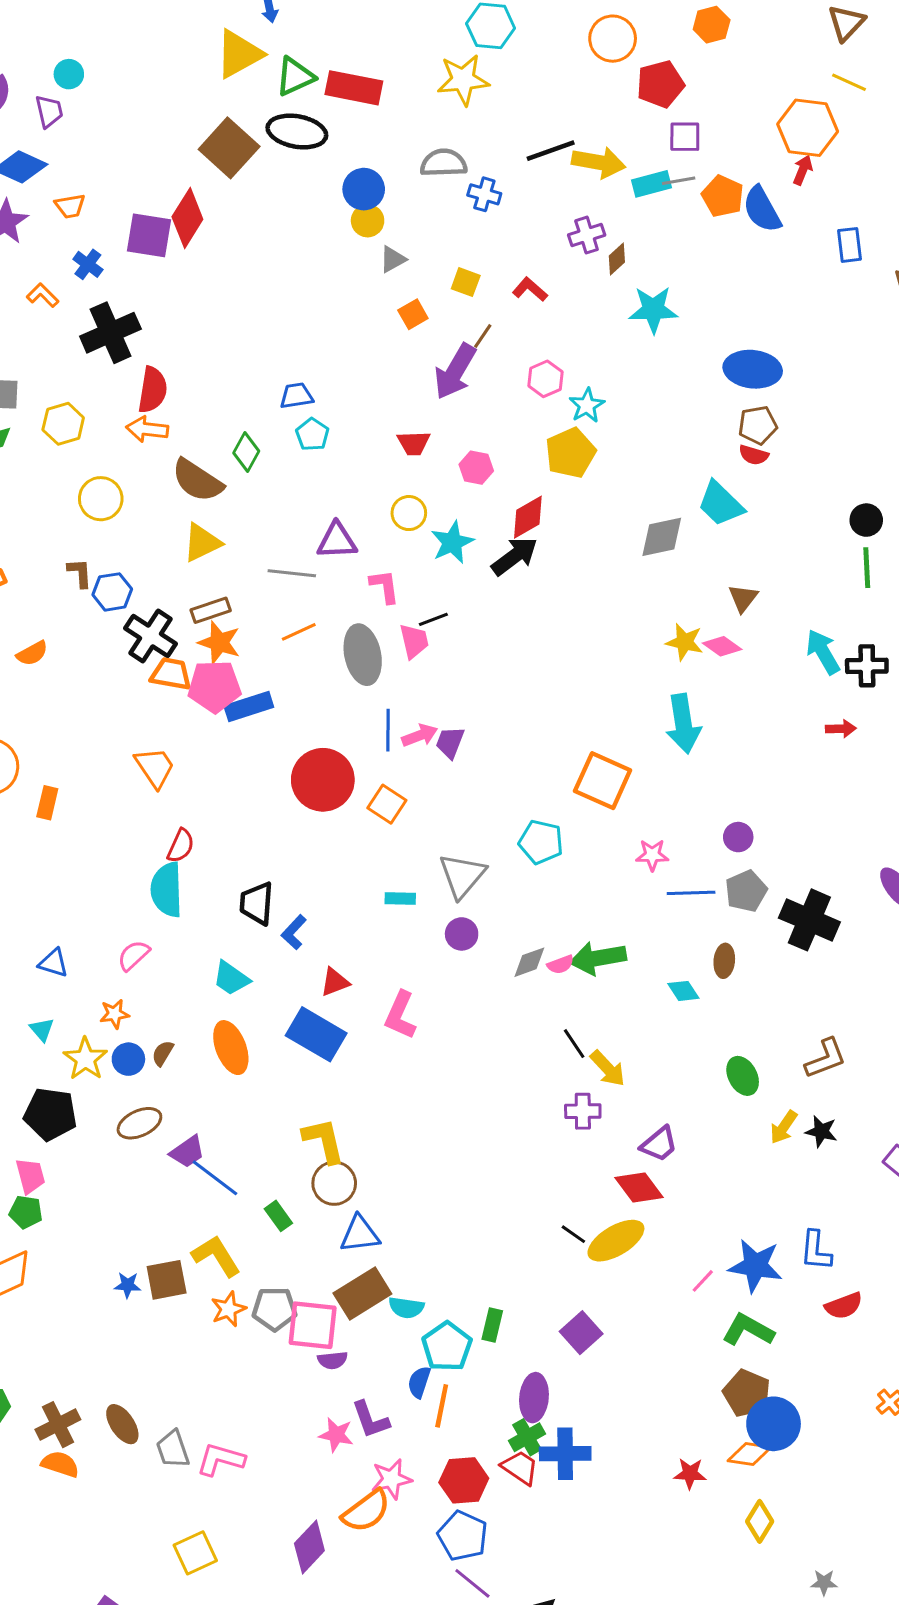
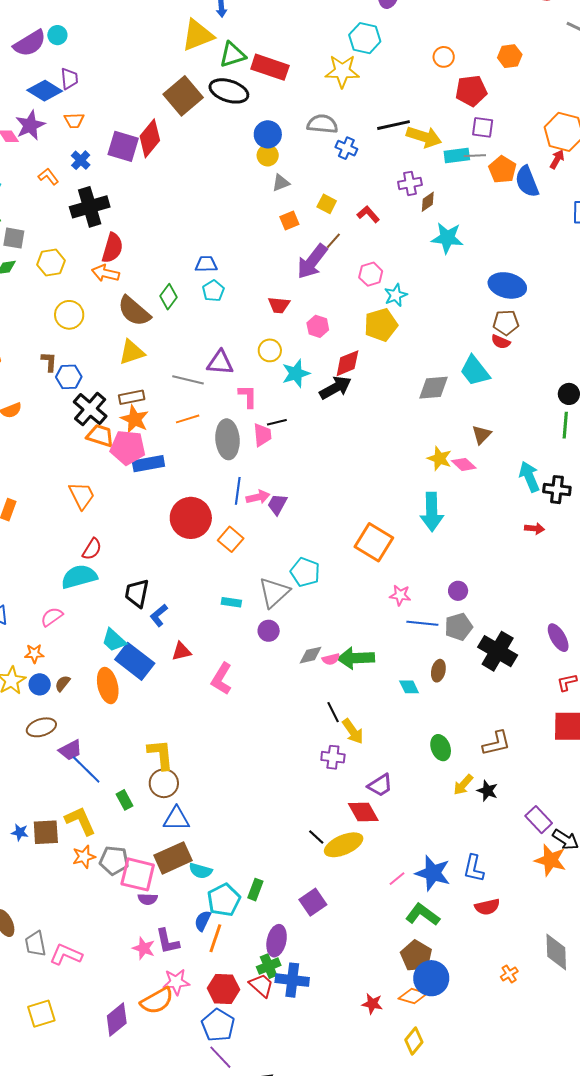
orange circle: (613, 39) -> (444, 57), size x0.7
cyan circle: (69, 74) -> (57, 35), moved
purple trapezoid: (49, 111) -> (69, 79), moved
cyan pentagon: (541, 842) -> (305, 572), moved
cyan semicircle: (167, 890) -> (79, 577), turned 69
blue rectangle: (316, 1034) -> (135, 661), moved

